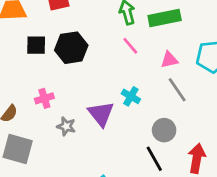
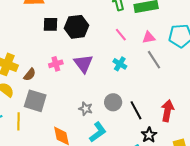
pink line: (130, 46) -> (121, 35), moved
purple triangle: (101, 114) -> (83, 64), moved
gray star: (66, 126) -> (86, 109), moved
gray circle: (164, 130) -> (113, 102), moved

